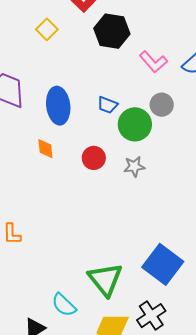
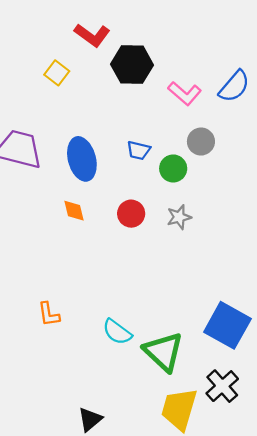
green circle: (135, 124) -> (173, 168), size x0.7
cyan semicircle: (64, 305) -> (117, 332), moved

